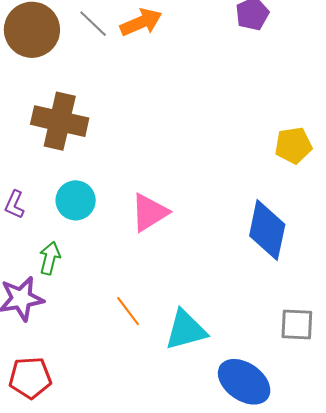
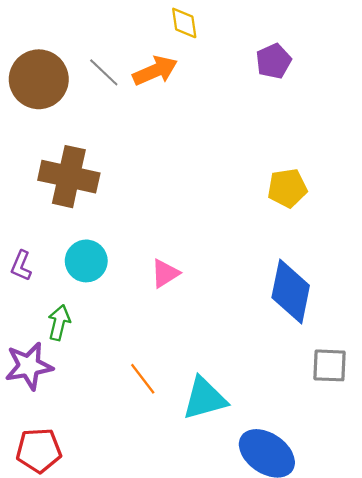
yellow pentagon: (293, 145) -> (287, 188), moved
pink triangle: (149, 212) -> (165, 273), size x0.7
gray square: (297, 325) -> (329, 365), moved

